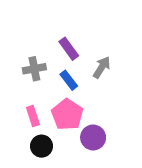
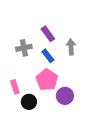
gray arrow: (102, 67) -> (71, 47), turned -35
pink rectangle: (33, 116) -> (15, 87), moved

